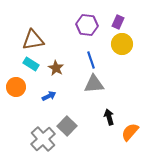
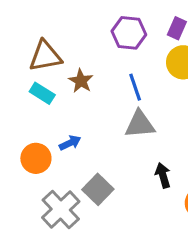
brown star: (56, 68) -> (81, 81), moved
orange circle: (16, 87) -> (36, 158), moved

